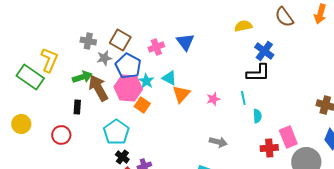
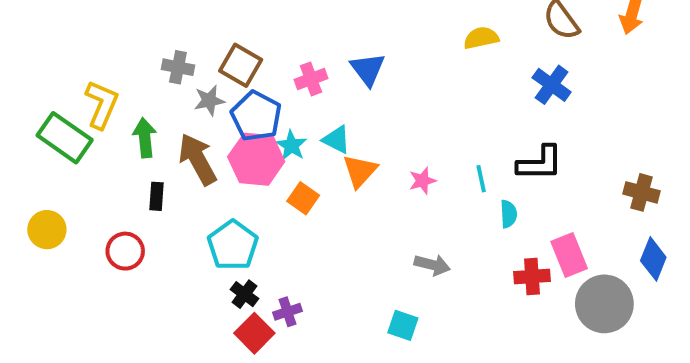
blue cross: (264, 51) -> (552, 85), moved
black L-shape: (258, 73) -> (540, 163), moved
green arrow: (82, 77) -> (145, 138), moved, turned -78
orange square: (142, 105) -> (303, 198), moved

